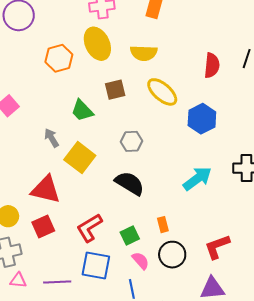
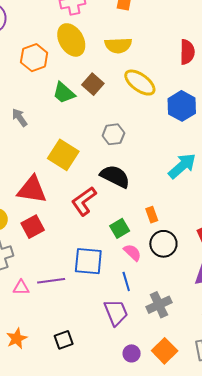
brown square: (115, 90) -> (93, 84), turned -30
green trapezoid: (82, 111) -> (64, 93), moved
gray arrow: (51, 138) -> (20, 118), moved
red L-shape: (89, 228) -> (84, 201), moved
pink triangle: (18, 280) -> (21, 288), moved

